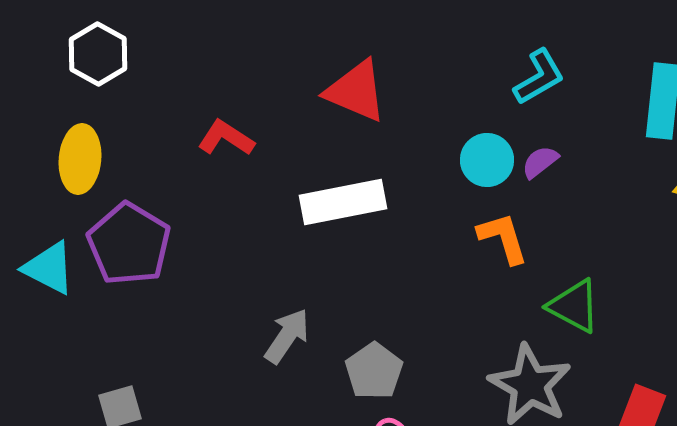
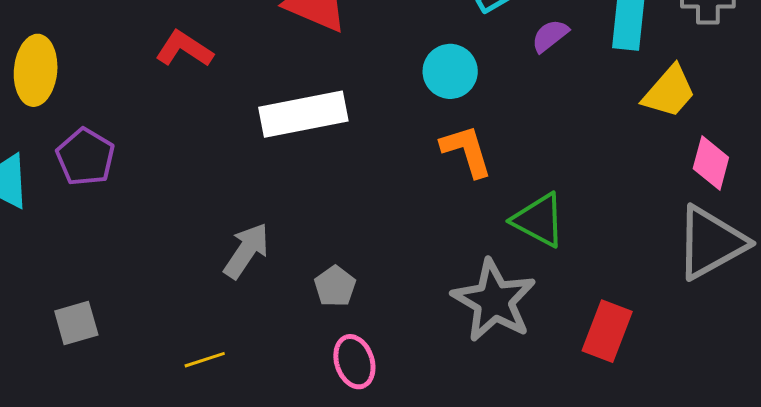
purple semicircle: (540, 162) -> (550, 36), moved
purple pentagon: (129, 244) -> (85, 157), size x0.7
gray pentagon: (374, 371) -> (335, 286), size x0.7

